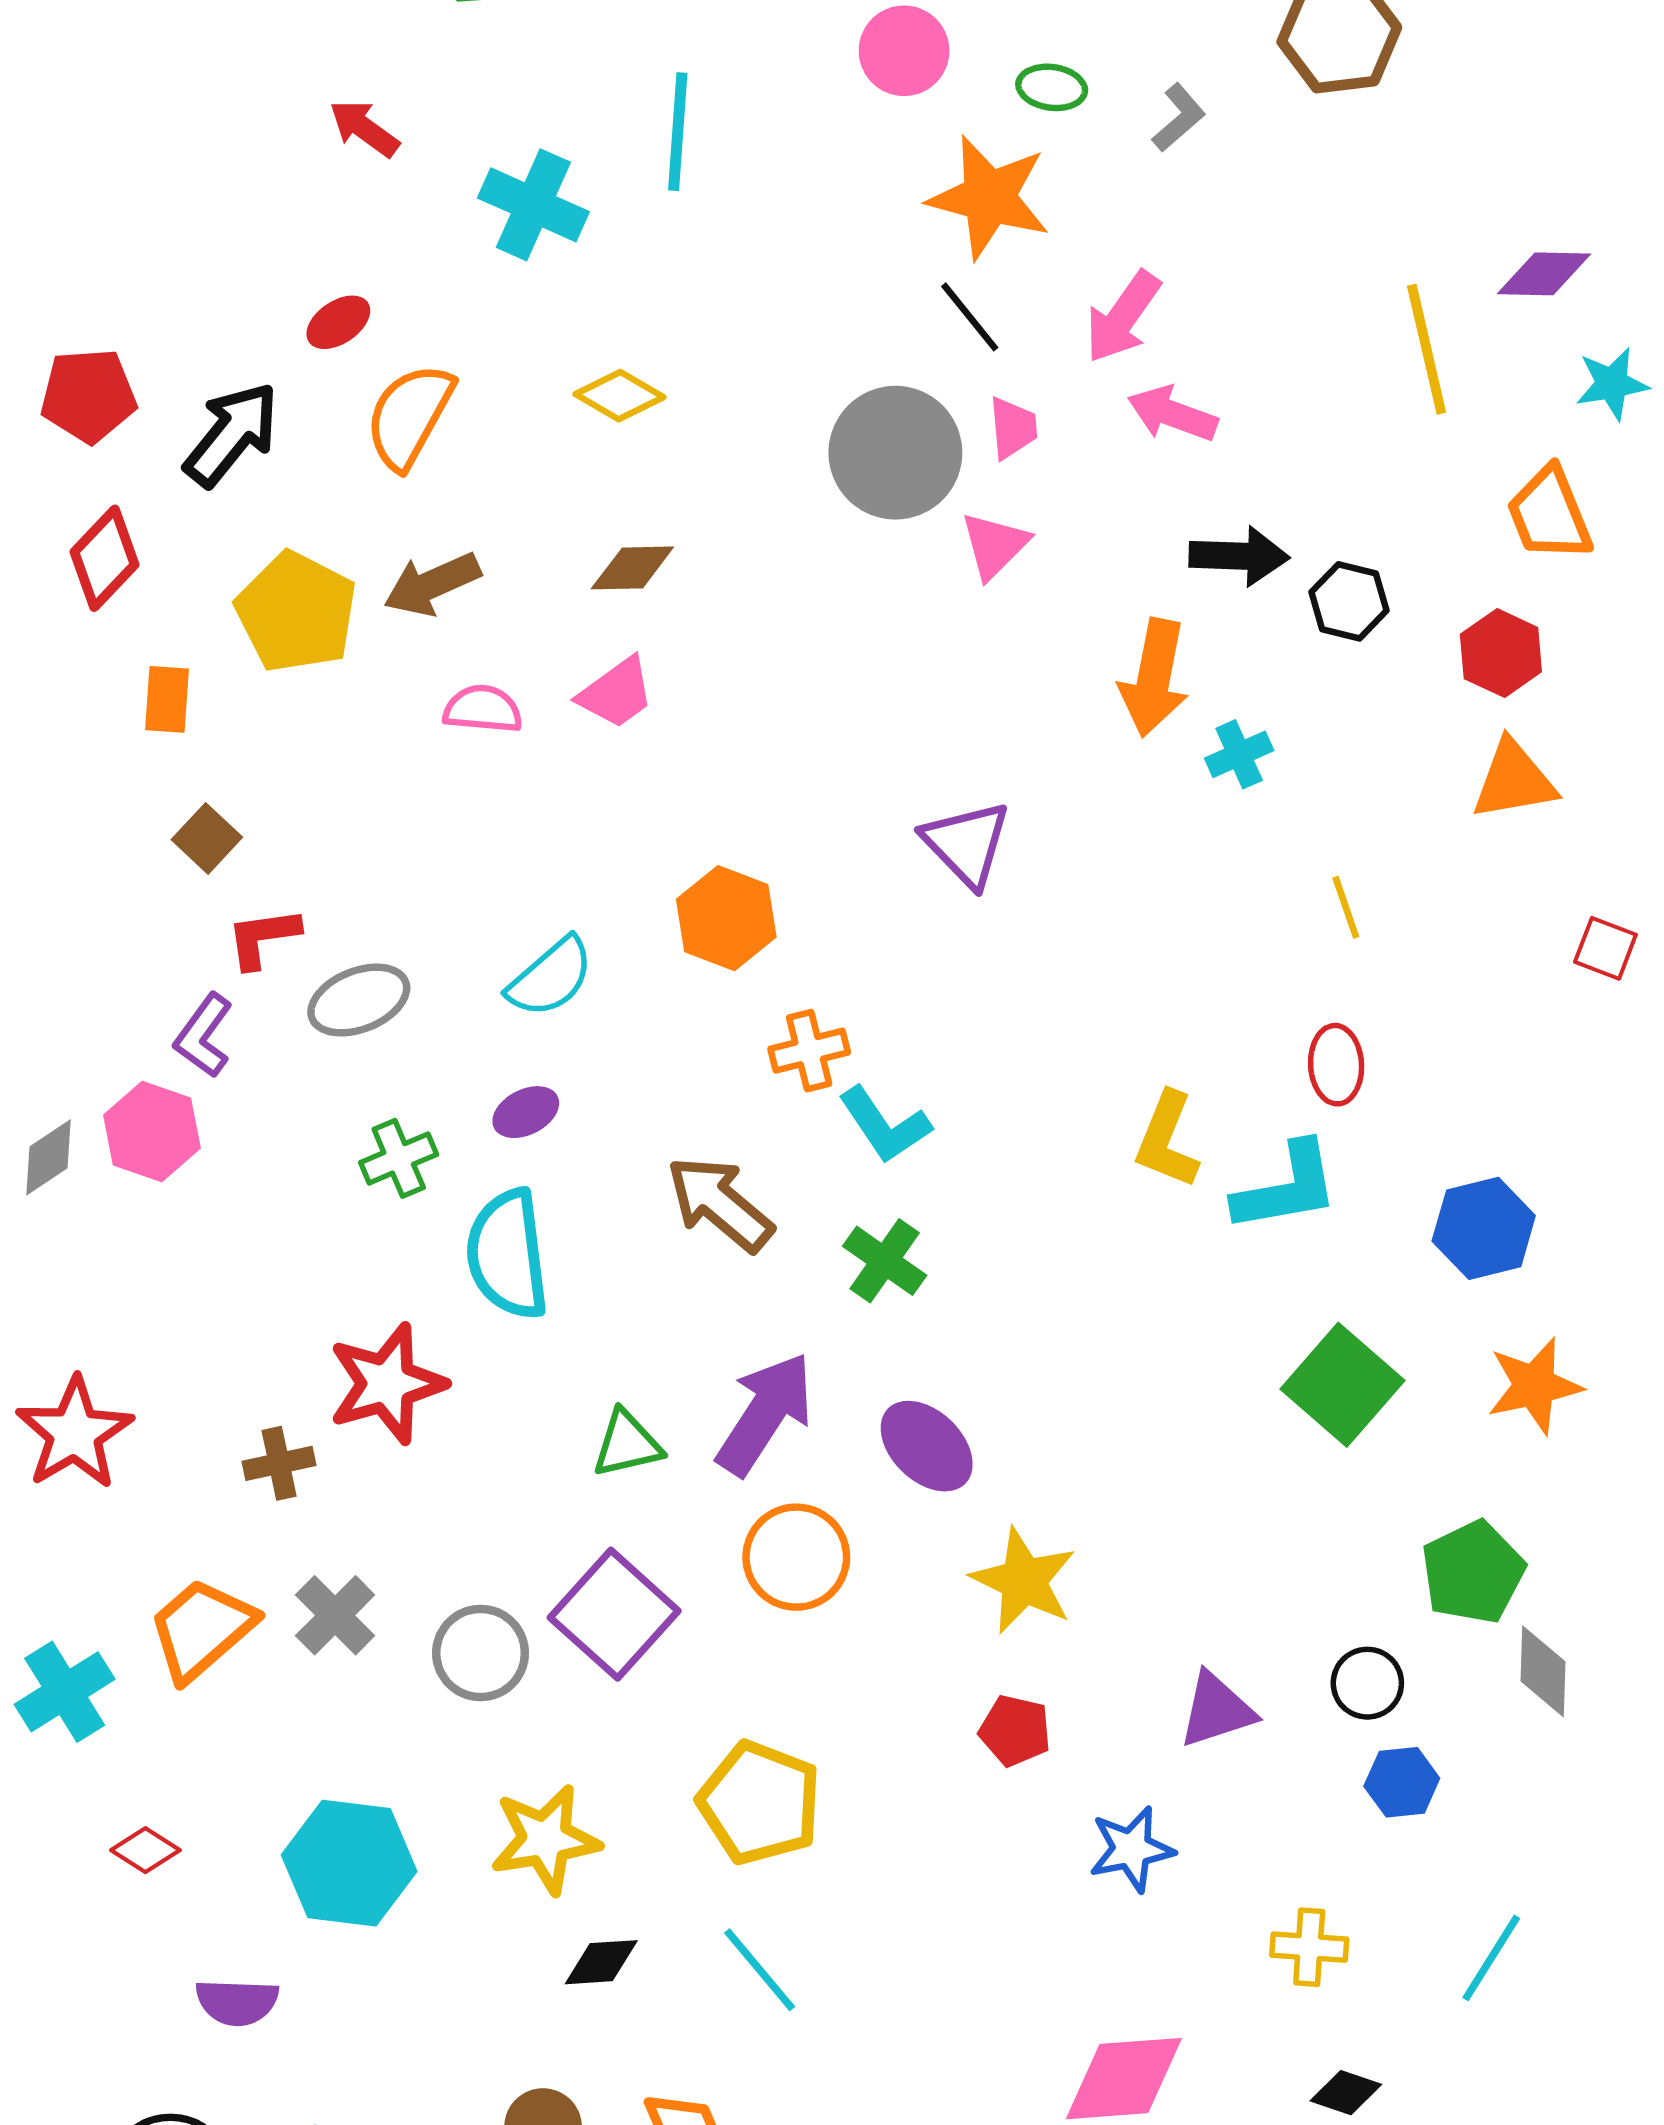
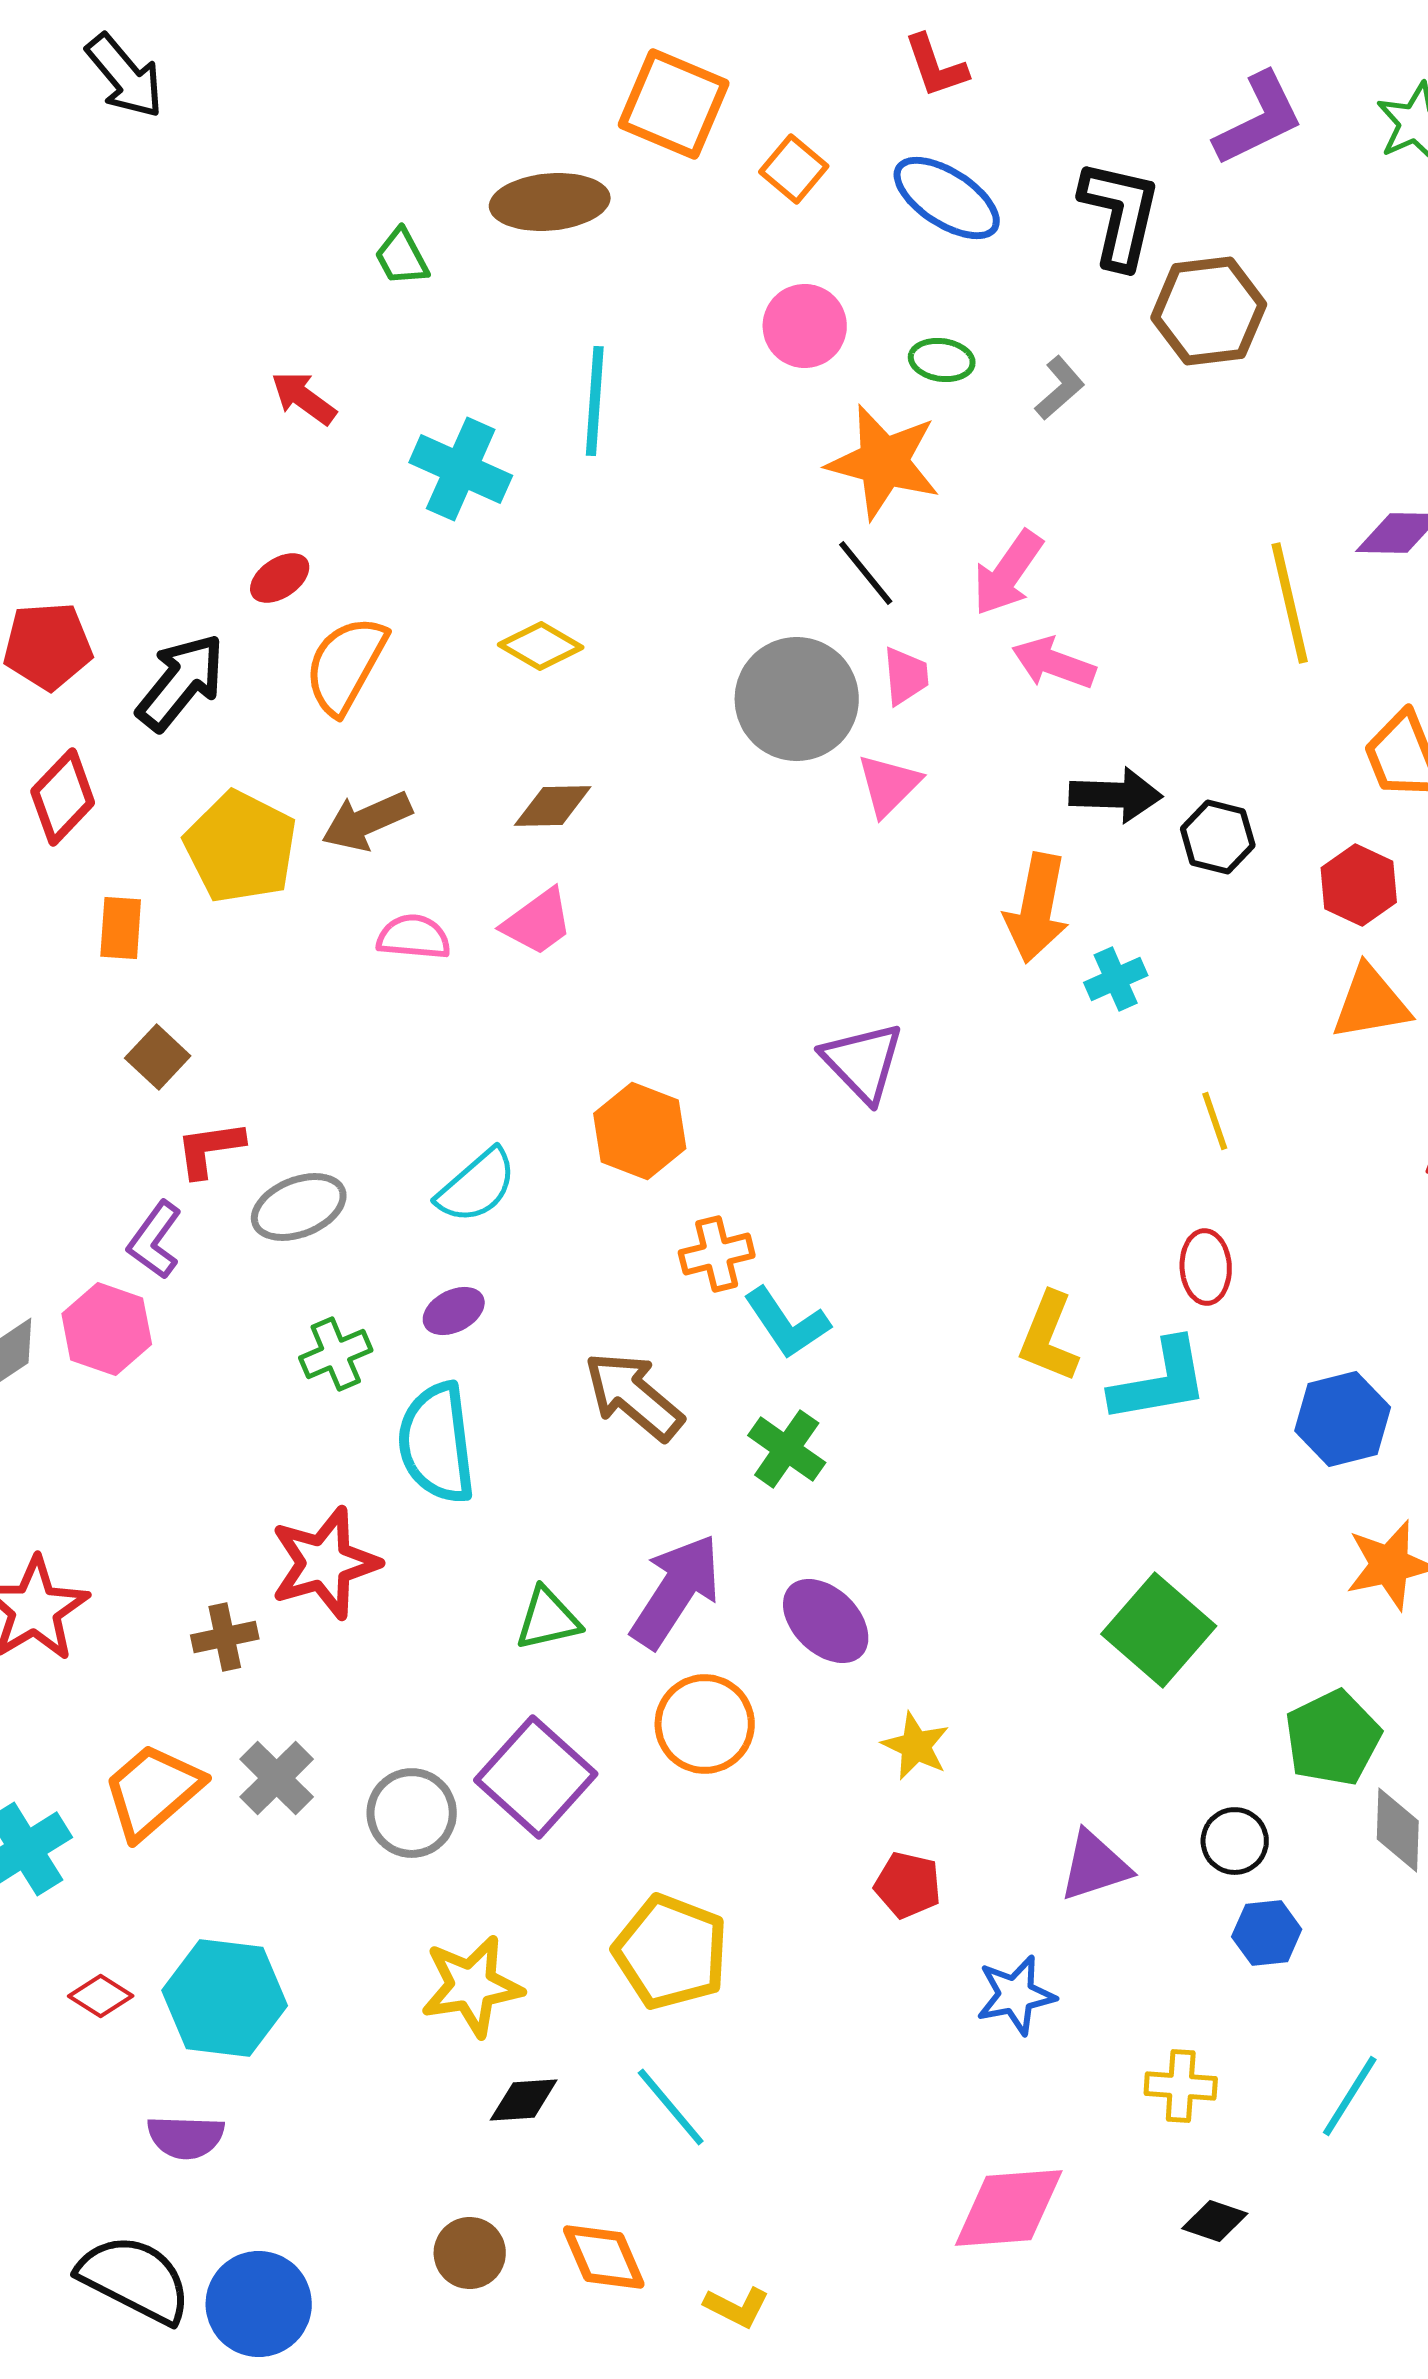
green square: (1343, 1385) -> (1159, 1630), moved
yellow star: (1024, 1581) -> (916, 1746), size x0.7
cyan hexagon: (349, 1863) -> (225, 1998), moved

